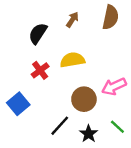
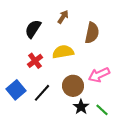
brown semicircle: (110, 17) -> (92, 33), moved
black line: (60, 126) -> (42, 93), moved
black star: (89, 134) -> (81, 107), moved

